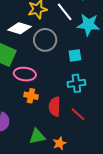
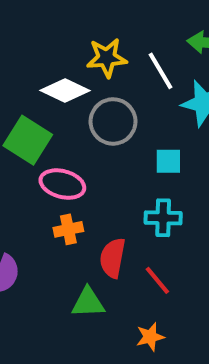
orange cross: (31, 96) -> (68, 229), turned -32
green triangle: (37, 136) -> (88, 303), moved
orange star: (60, 143) -> (150, 337), moved

